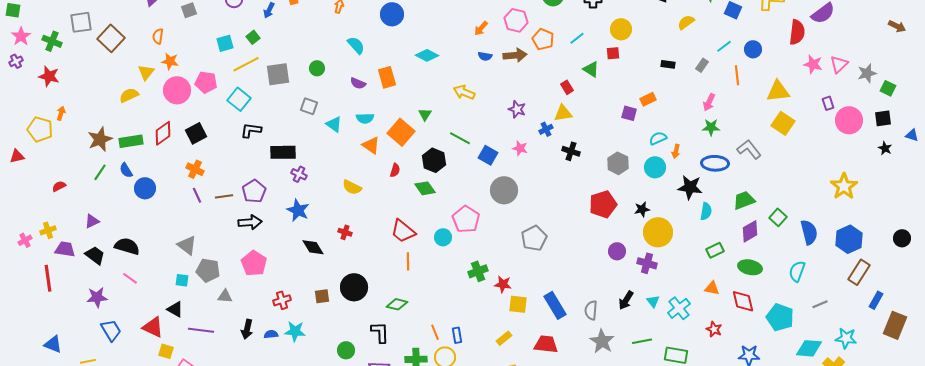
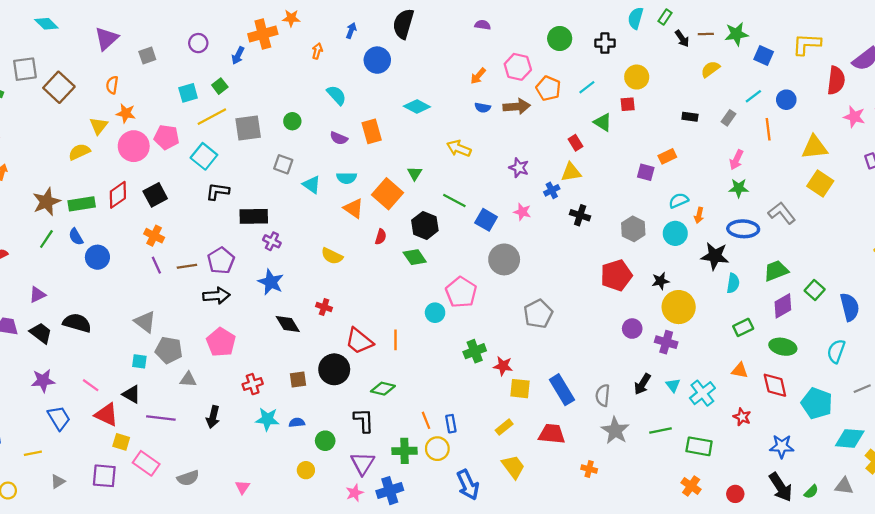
red trapezoid: (403, 231) -> (359, 341), moved
pink line: (130, 278) -> (91, 385), moved
blue semicircle: (271, 334) -> (297, 423), moved

